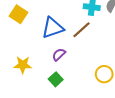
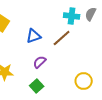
blue triangle: (53, 28) -> (34, 36), size x0.7

